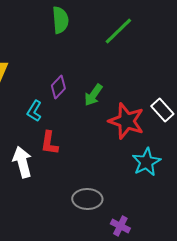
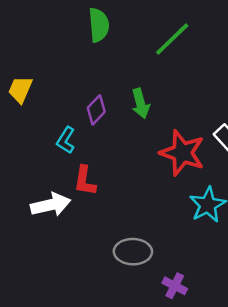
green arrow: (93, 95) -> (141, 103), moved, turned -50
white arrow: (22, 162) -> (51, 205), turned 92

